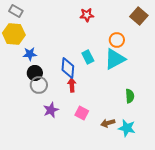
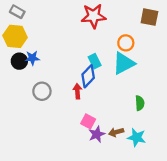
red star: (87, 15) -> (94, 16), size x1.6
brown square: (139, 16) -> (149, 17), turned -30
blue diamond: (68, 68) -> (88, 76), moved, turned 40
black circle: (35, 73) -> (19, 61), moved
purple star: (51, 110) -> (97, 134), moved

